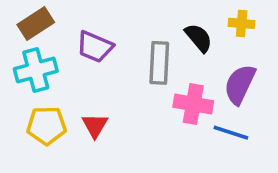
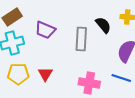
pink cross: (193, 104) -> (89, 83), moved

